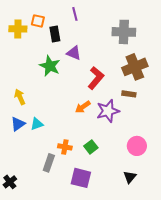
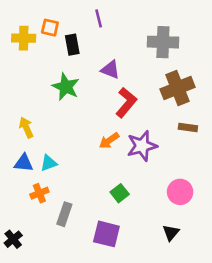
purple triangle: (74, 53) -> (110, 70), moved
brown rectangle: (129, 94) -> (188, 127), moved
blue triangle: (18, 124) -> (24, 163), turned 42
orange cross: (65, 147) -> (39, 193), moved, turned -32

